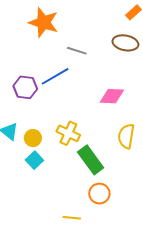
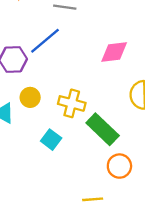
yellow circle: (33, 138) -> (30, 97), moved
cyan square: (34, 160) -> (51, 140), moved

